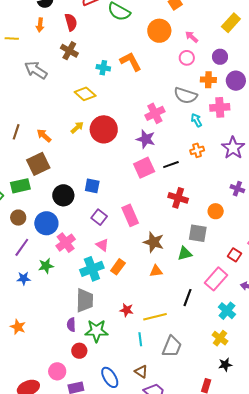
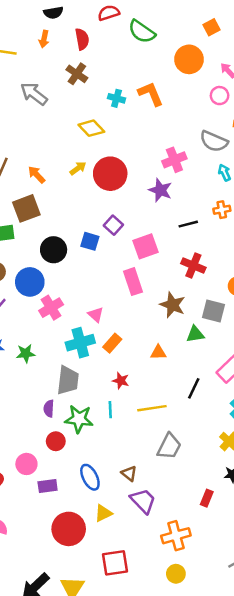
pink square: (144, 168) -> (145, 246), moved
purple square: (99, 217) -> (113, 225), moved
brown star: (154, 242) -> (173, 305), moved
green star: (46, 266) -> (26, 353), moved
red star: (127, 310) -> (121, 381), moved
cyan line: (140, 339) -> (110, 410), moved

